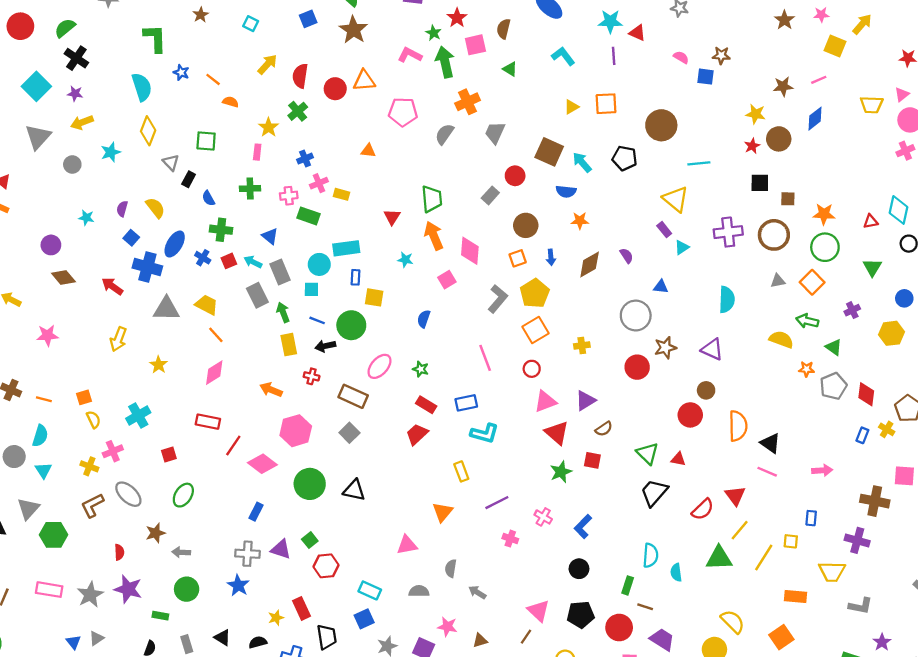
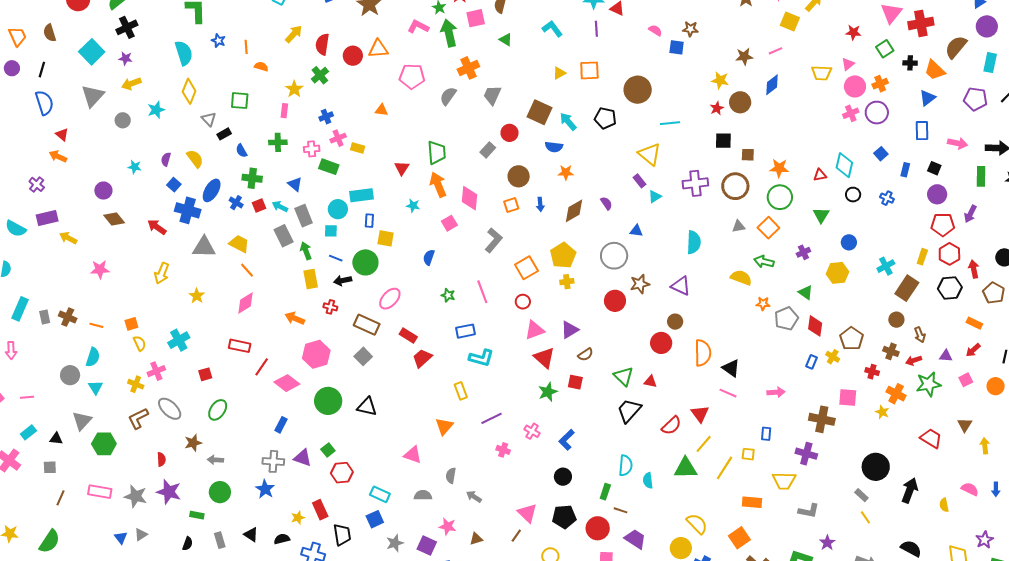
black cross: (76, 58) -> (127, 27), turned 30
orange line: (213, 79) -> (246, 47), turned 48
black rectangle: (189, 179) -> (224, 134), turned 32
yellow pentagon: (535, 293) -> (563, 255), moved
green triangle: (834, 347) -> (806, 292), moved
green star: (421, 369) -> (448, 295), moved
red rectangle: (426, 405) -> (408, 335), moved
pink triangle: (407, 545) -> (413, 455), turned 30
gray star: (90, 595) -> (136, 496), turned -30

